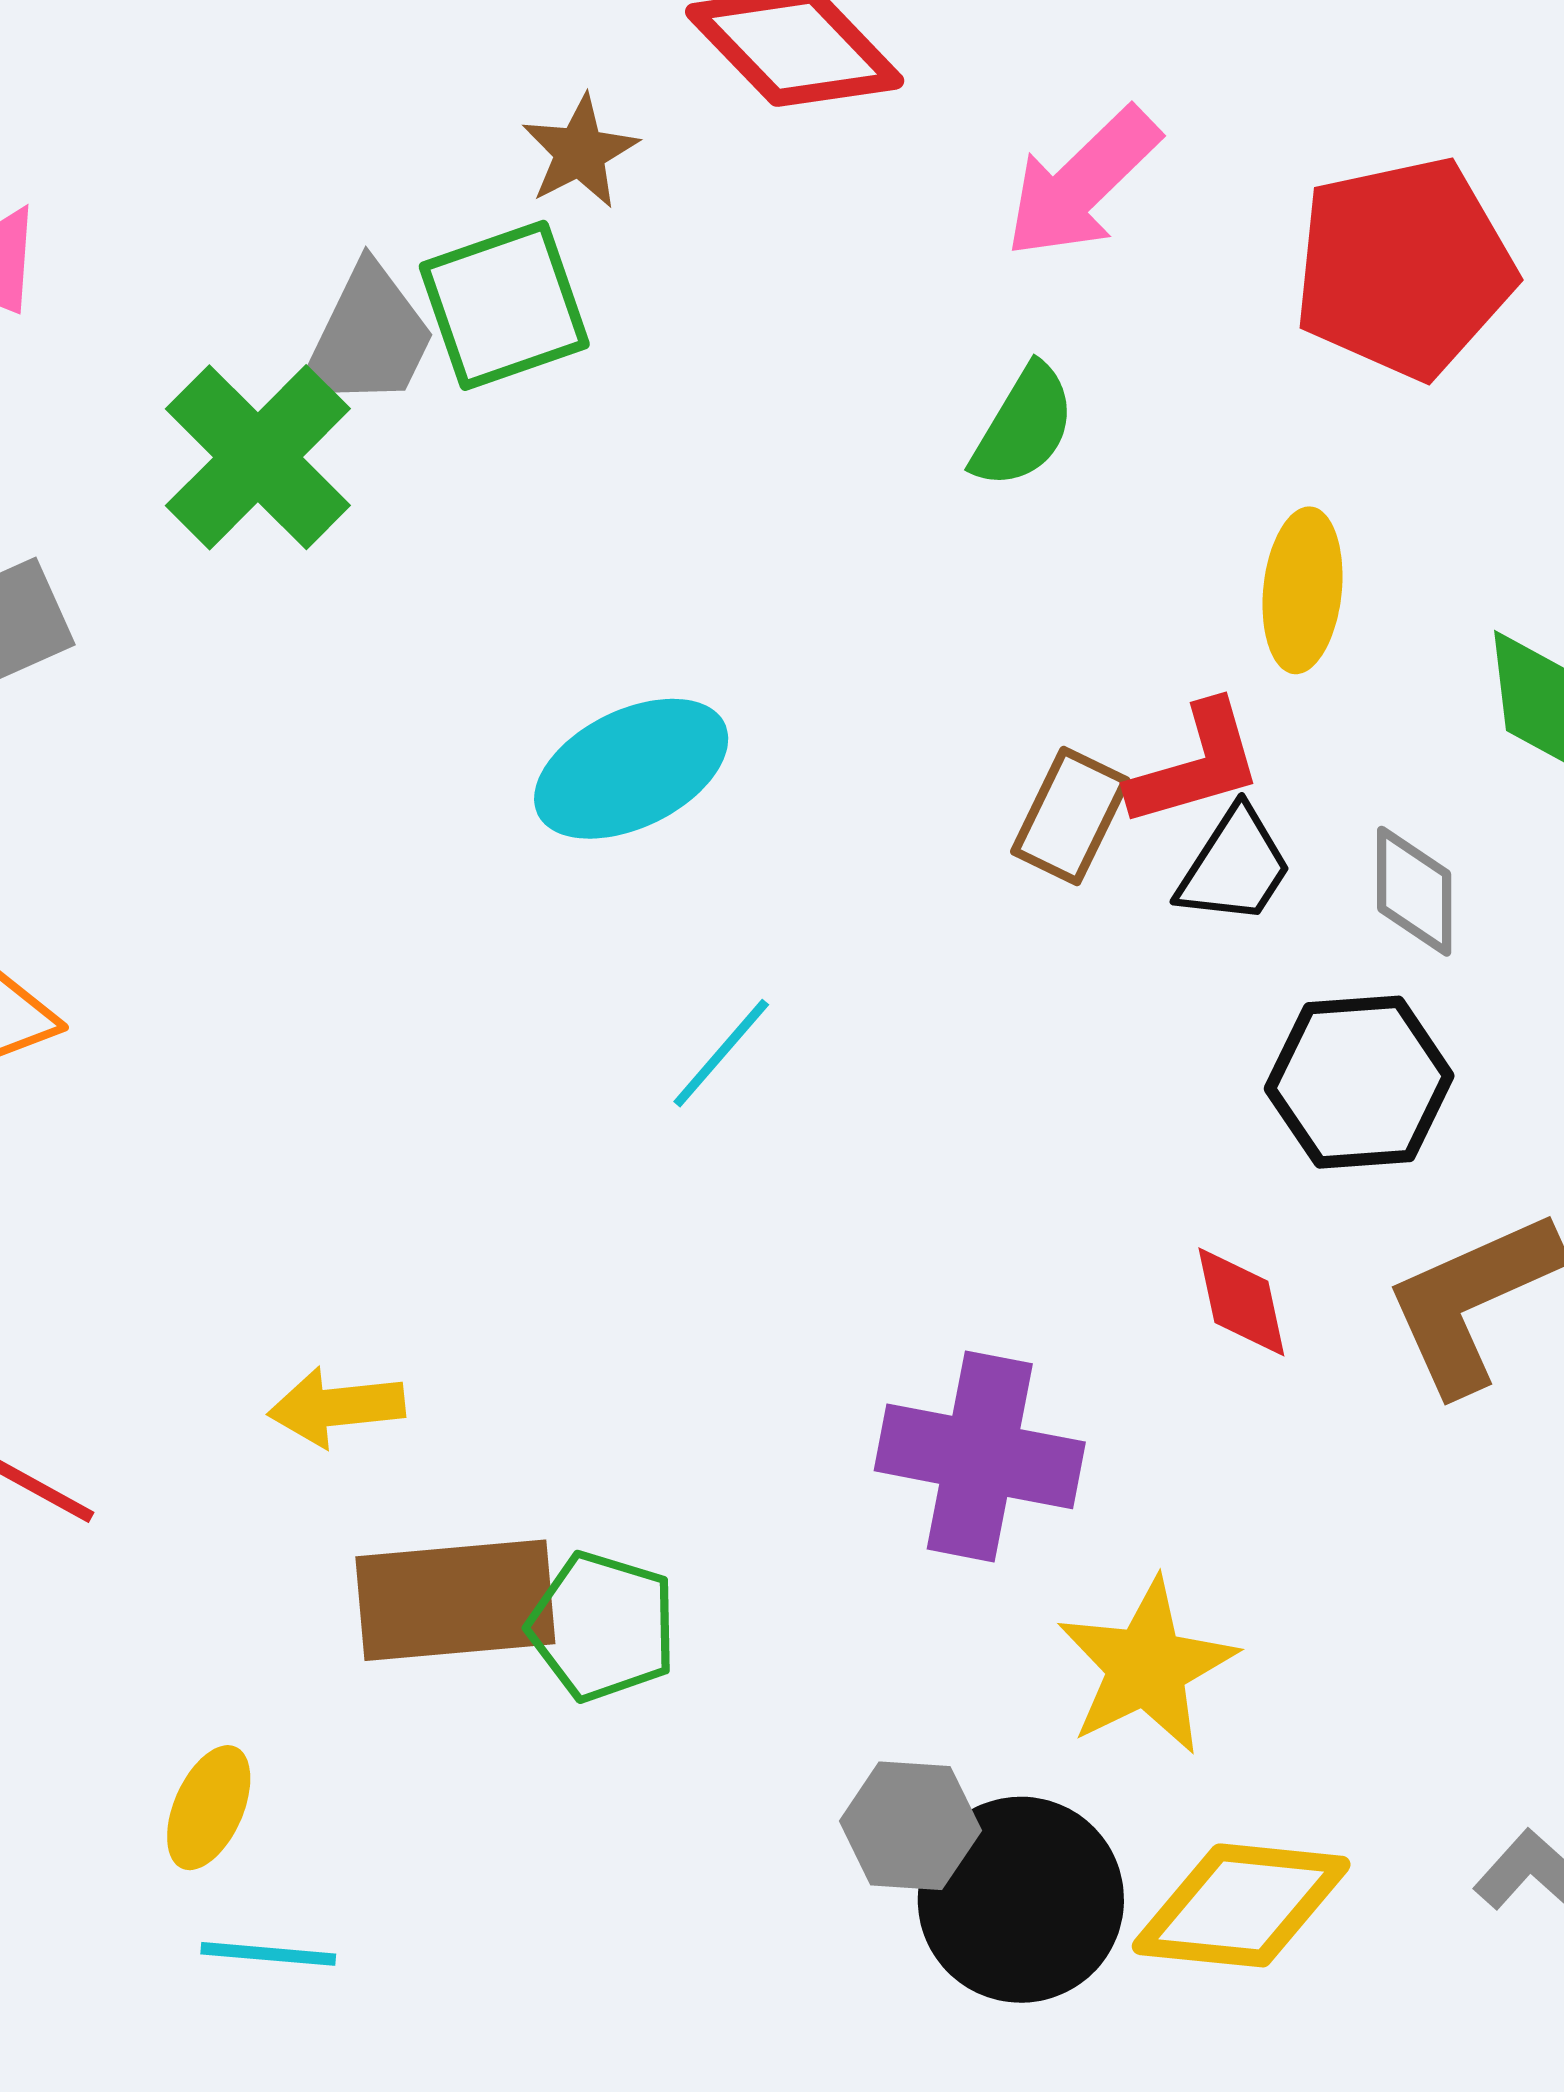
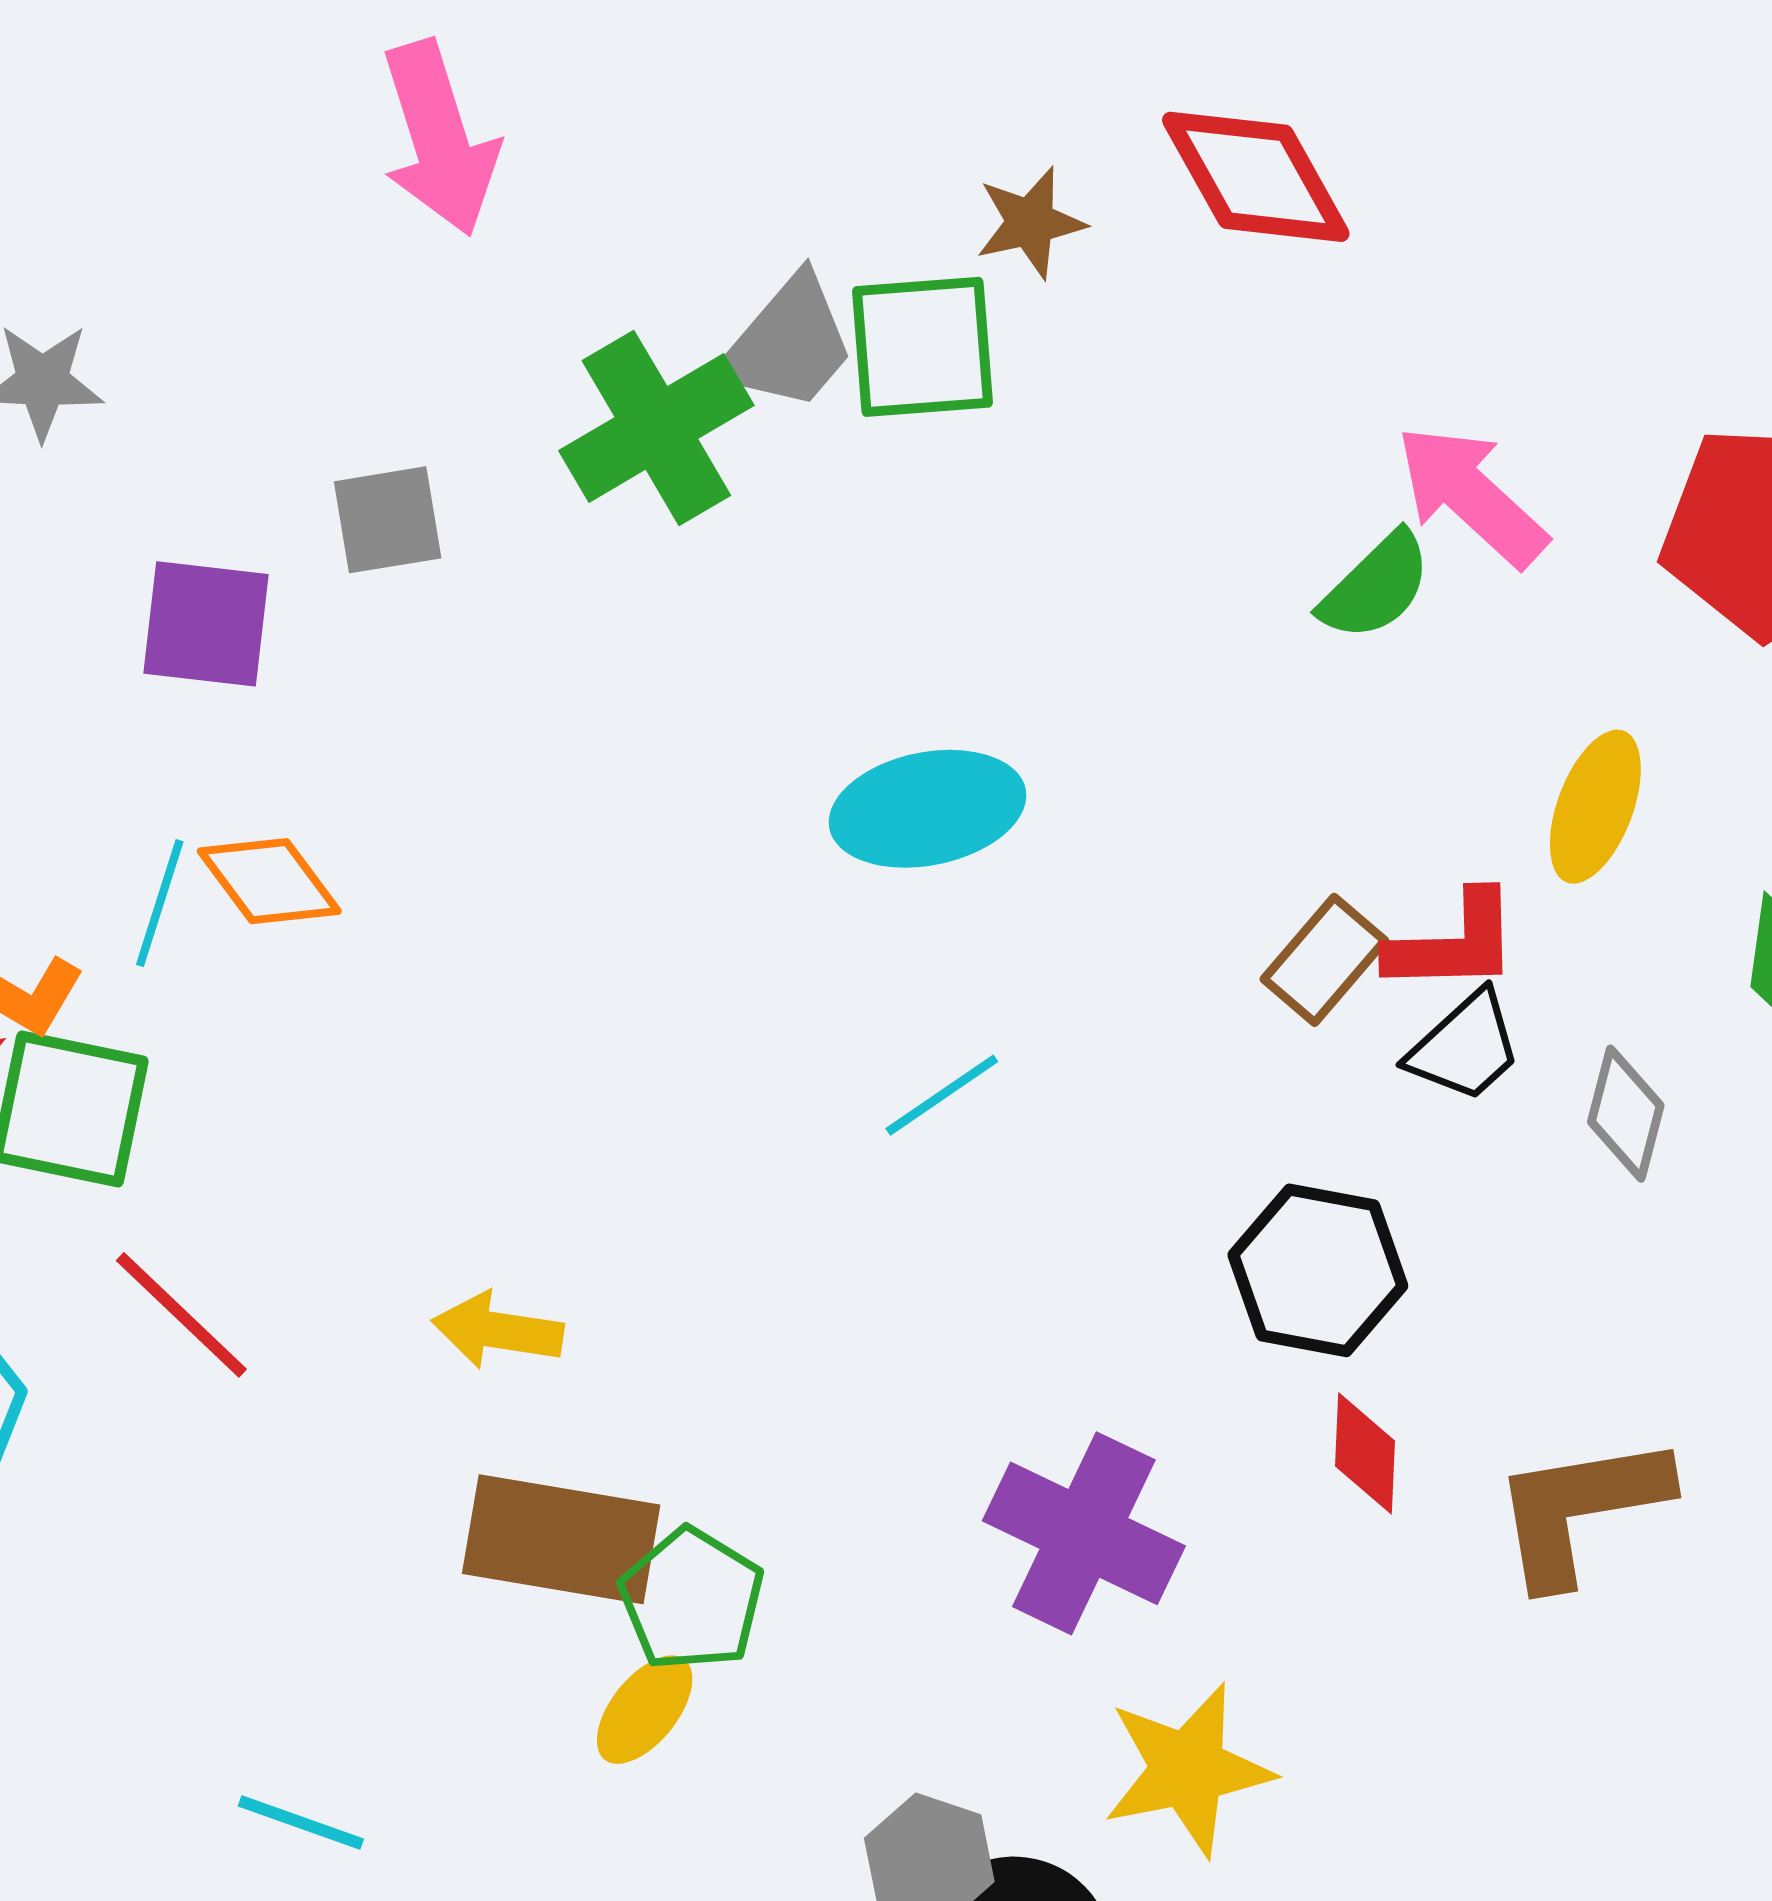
pink arrow: (1082, 183) -> (1471, 496), moved, turned 72
black hexagon: (1359, 1082) -> (1318, 1270), moved
yellow ellipse: (209, 1808) -> (645, 1710), moved

